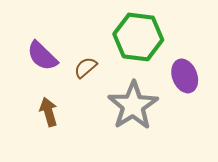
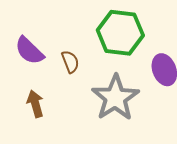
brown semicircle: (85, 68) -> (70, 62), turned 110

